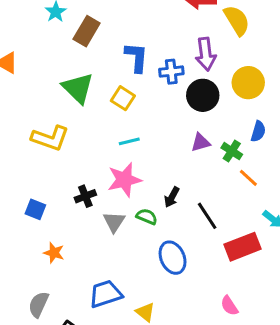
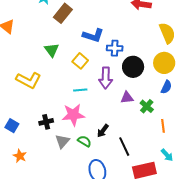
yellow semicircle: (237, 20) -> (167, 33), moved
purple arrow: (206, 54) -> (106, 78), moved
blue L-shape: (136, 57) -> (93, 35), turned 95
green triangle: (78, 88) -> (52, 50), size x0.7
blue semicircle: (258, 131) -> (166, 87), moved
orange line: (248, 178) -> (163, 126), moved, turned 32

